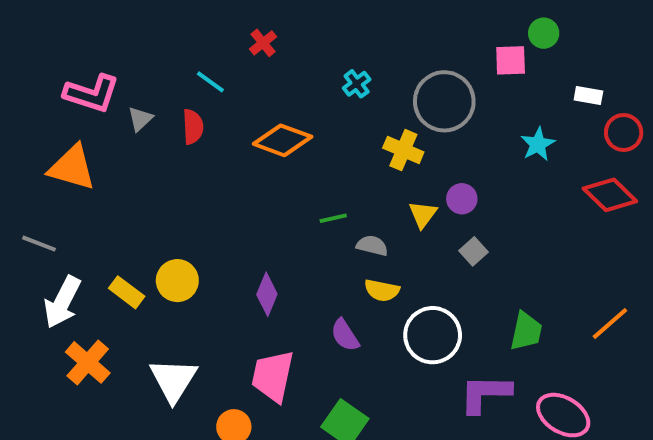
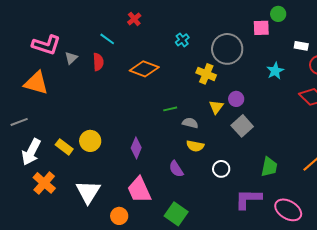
gray line: (39, 244) -> (19, 122), turned -42
gray square: (474, 251) -> (242, 126), size x1.5
white circle: (433, 335) -> (221, 169), size x0.6
pink trapezoid: (273, 376) -> (139, 190), turned -36

